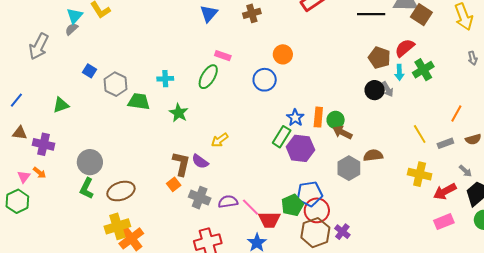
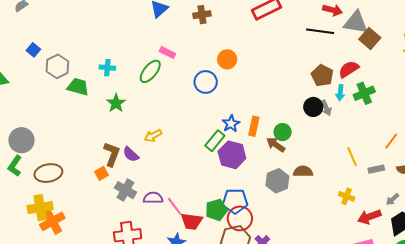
green circle: (336, 120) -> (283, 132), moved
gray arrow: (465, 171) -> (392, 199), turned 88
yellow cross: (420, 174) -> (347, 196), size x0.7

